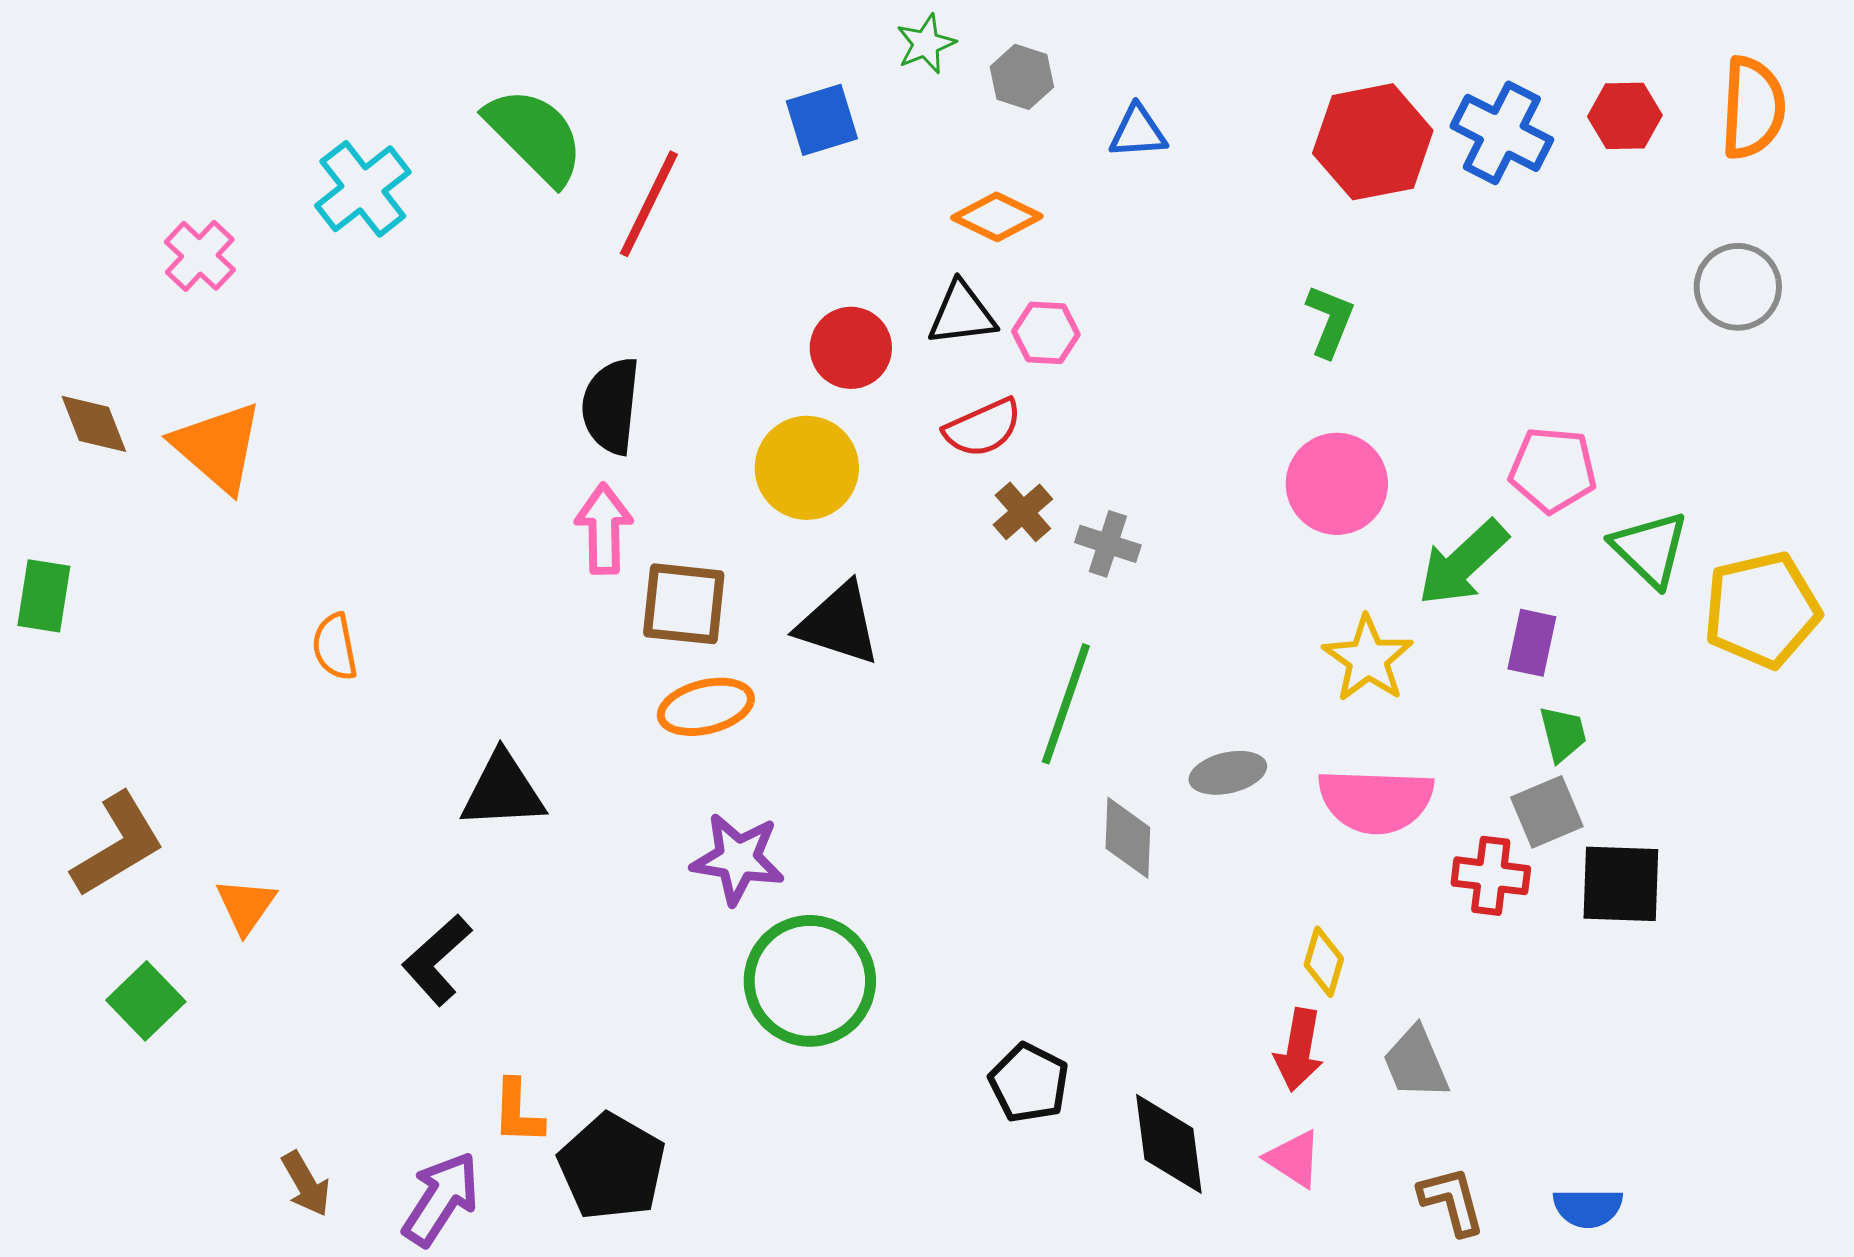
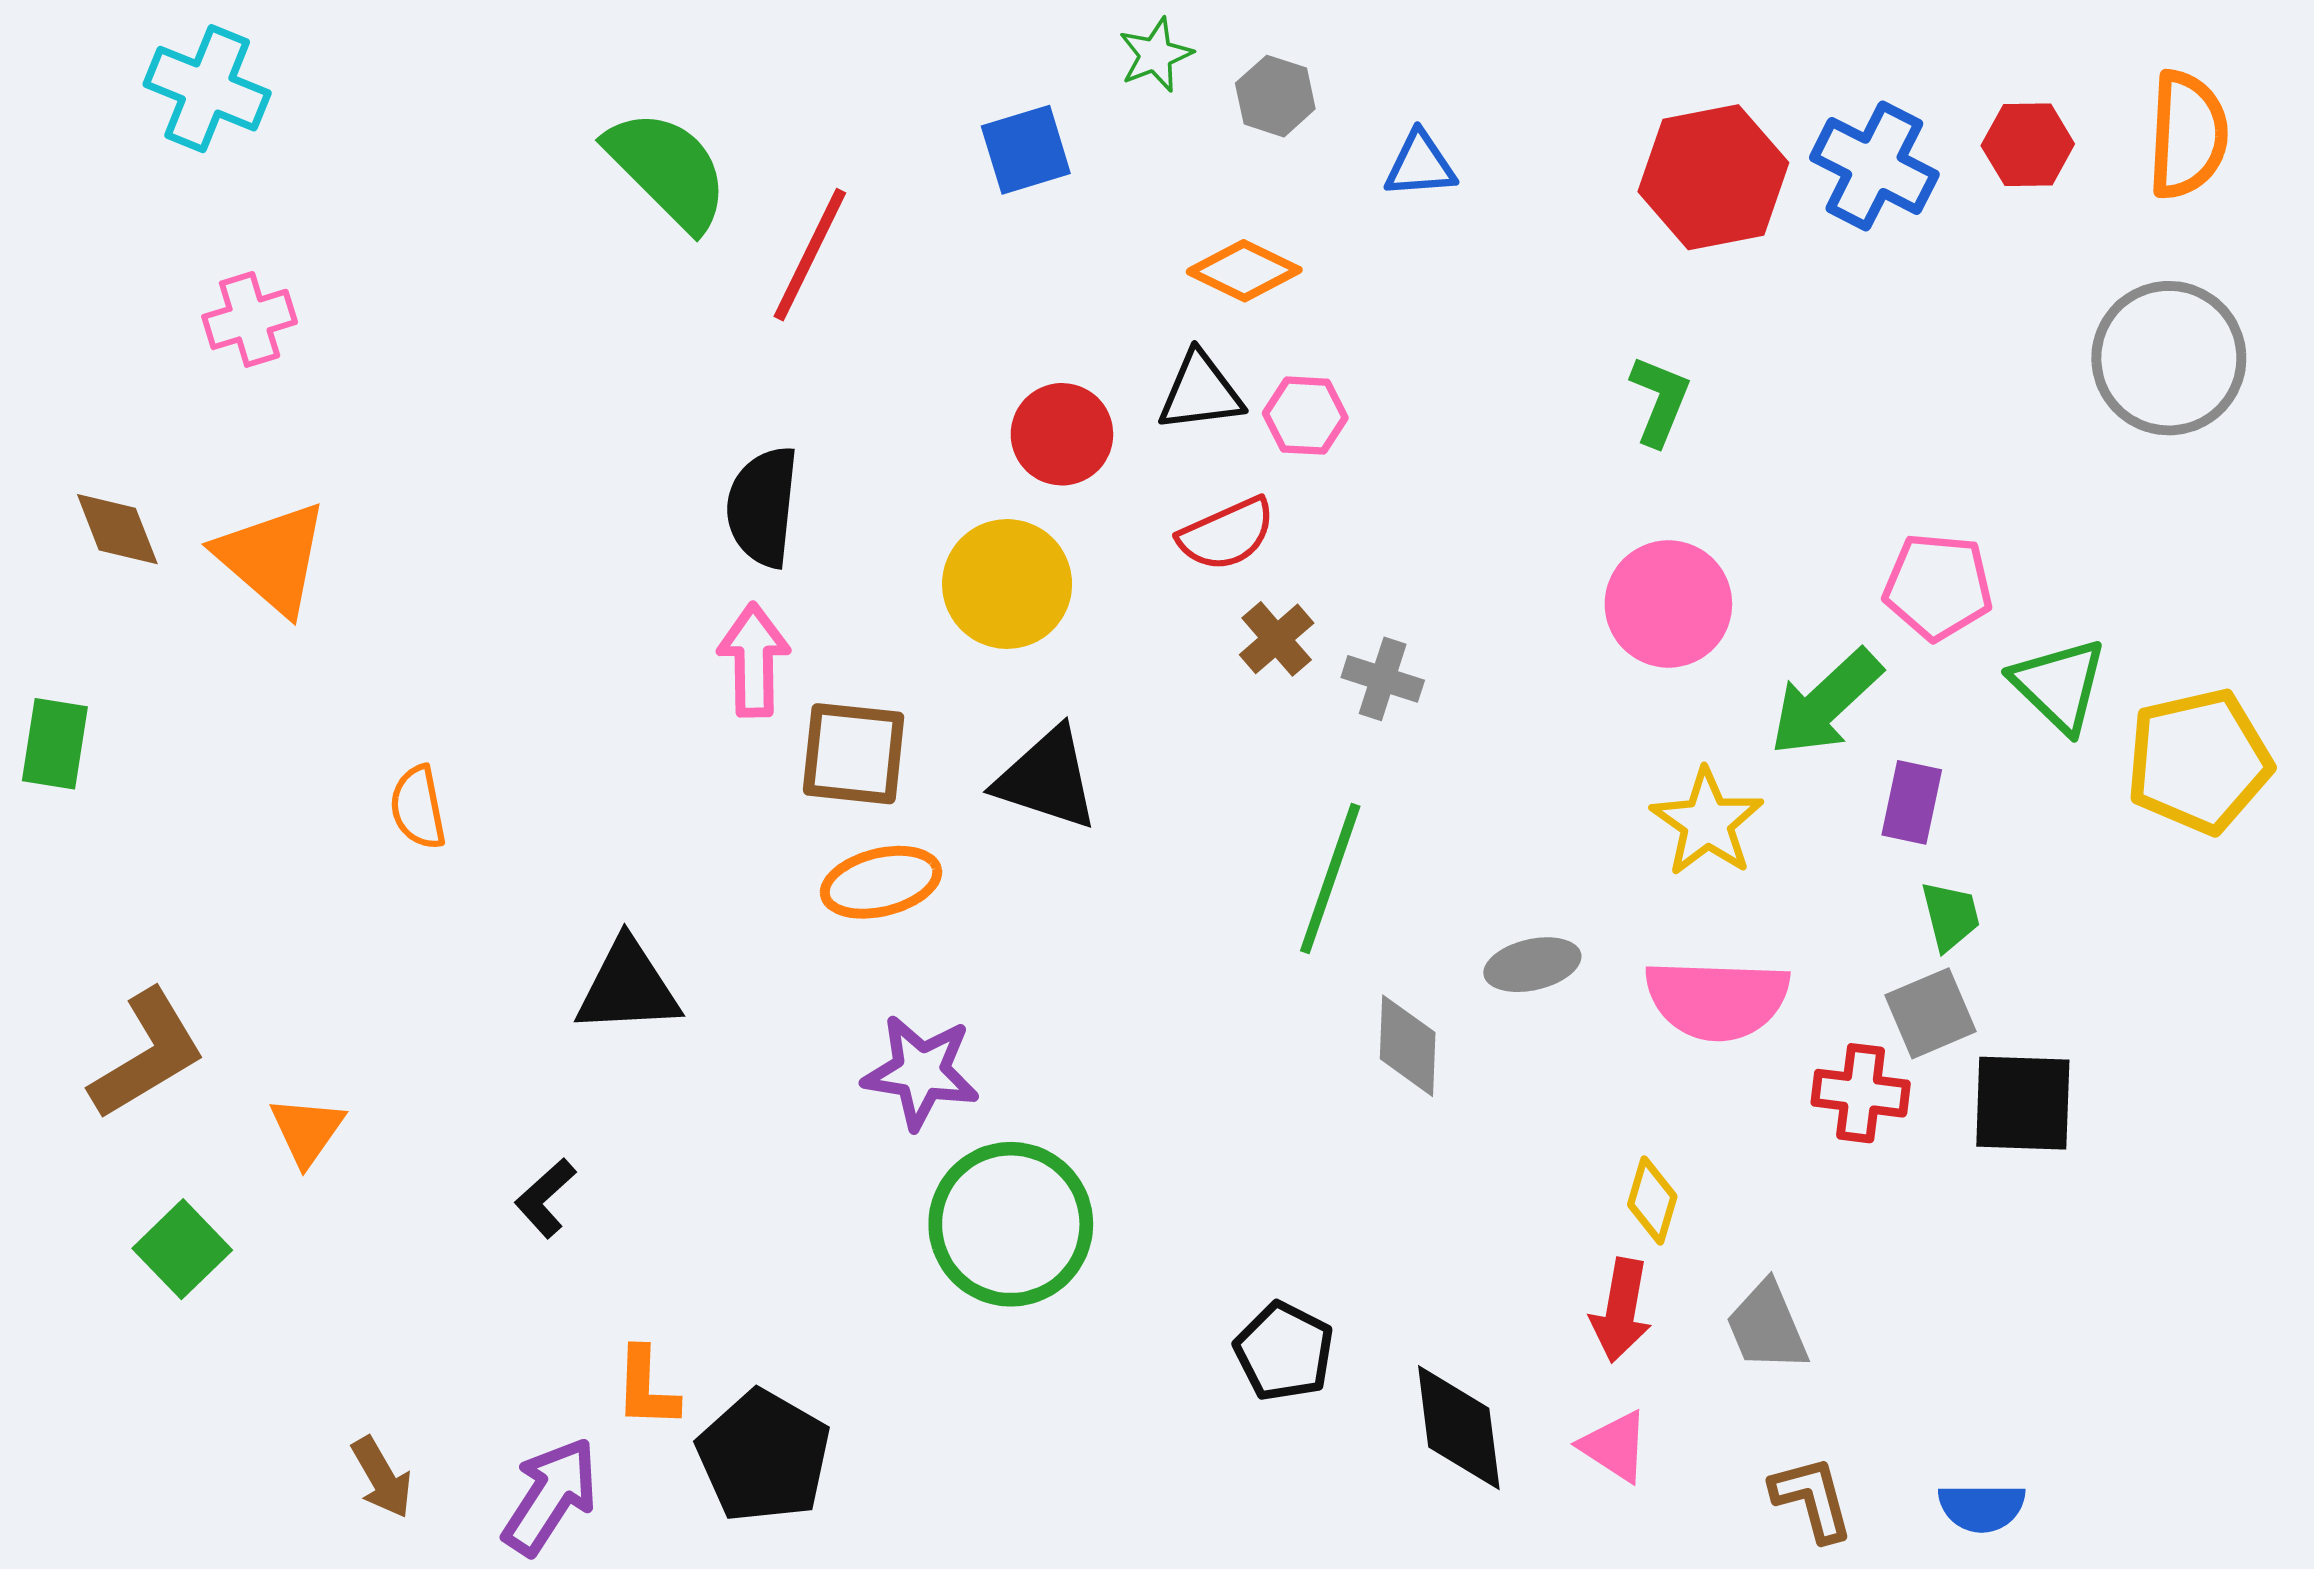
cyan cross: (363, 189) -> (207, 89), moved, turned -30
pink cross: (200, 256) -> (250, 319), turned 30
gray circle: (1738, 287) -> (2169, 358), size x1.4
black L-shape: (437, 960) -> (545, 1198), size x0.7

